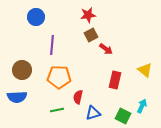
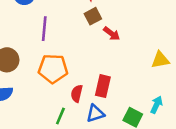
yellow triangle: (145, 70) -> (160, 60), turned -49
red rectangle: (115, 80) -> (103, 86), moved
green line: (57, 110) -> (60, 116), moved, turned -56

